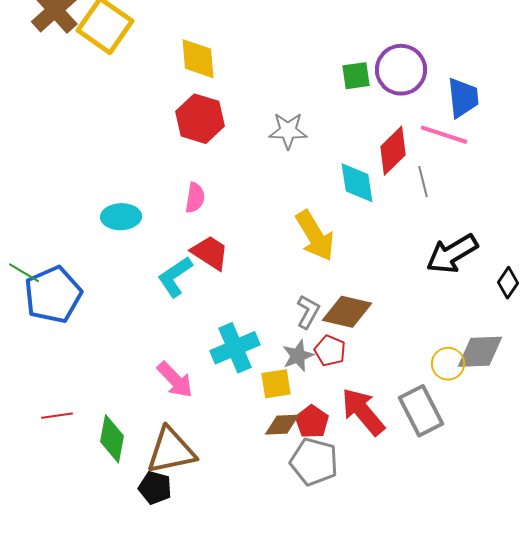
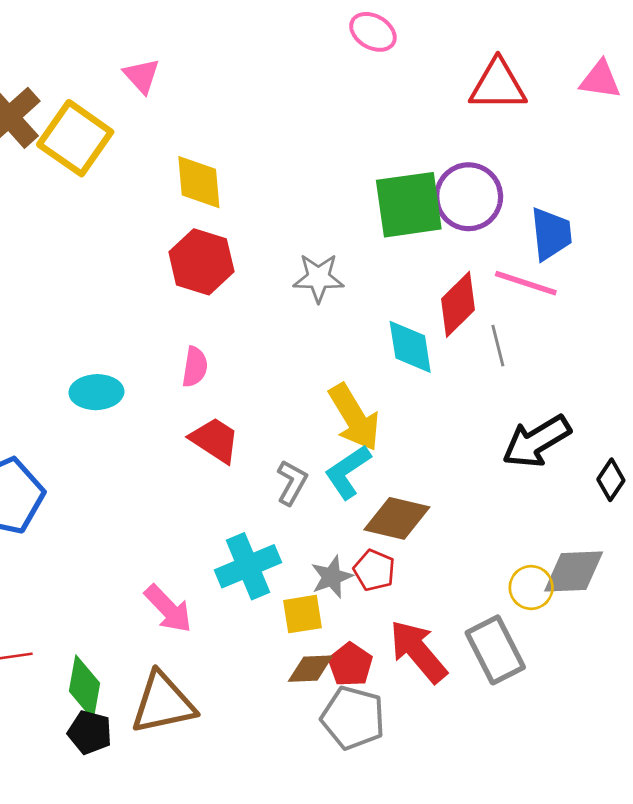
green square: (356, 76) -> (409, 205), size x1.8
cyan L-shape: (175, 277) -> (348, 472), moved
gray L-shape: (308, 312) -> (292, 482), moved
black pentagon: (155, 488) -> (90, 732), moved

